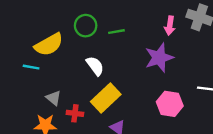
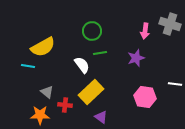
green circle: (86, 26) -> (92, 31), moved
green line: (116, 32) -> (100, 53), moved
purple star: (159, 58) -> (136, 58), size x0.7

